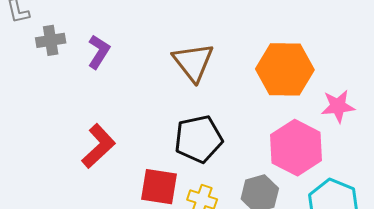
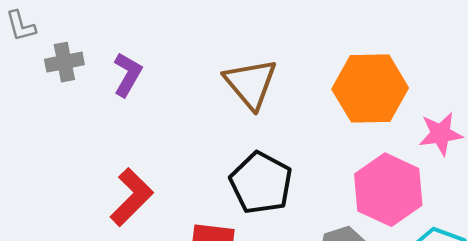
black pentagon: (198, 139) -> (261, 183), turned -30

